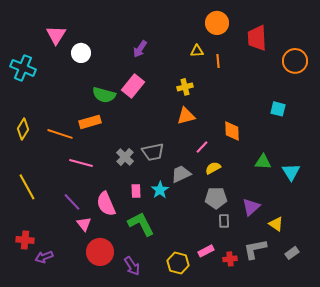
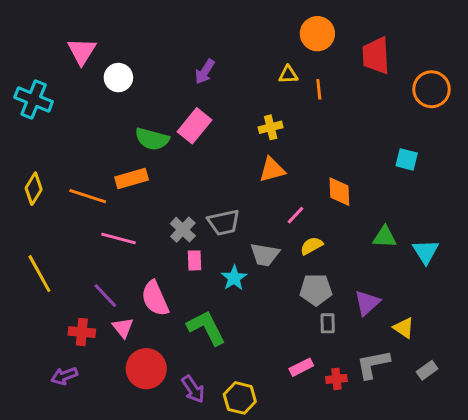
gray trapezoid: (181, 174) -> (265, 255), turned -145
pink rectangle: (136, 191) -> (194, 260), moved
red cross: (25, 240) -> (82, 332), moved
yellow hexagon: (178, 263) -> (240, 398), moved

